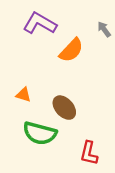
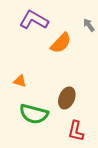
brown ellipse: (64, 108) -> (67, 98), moved, turned 65

